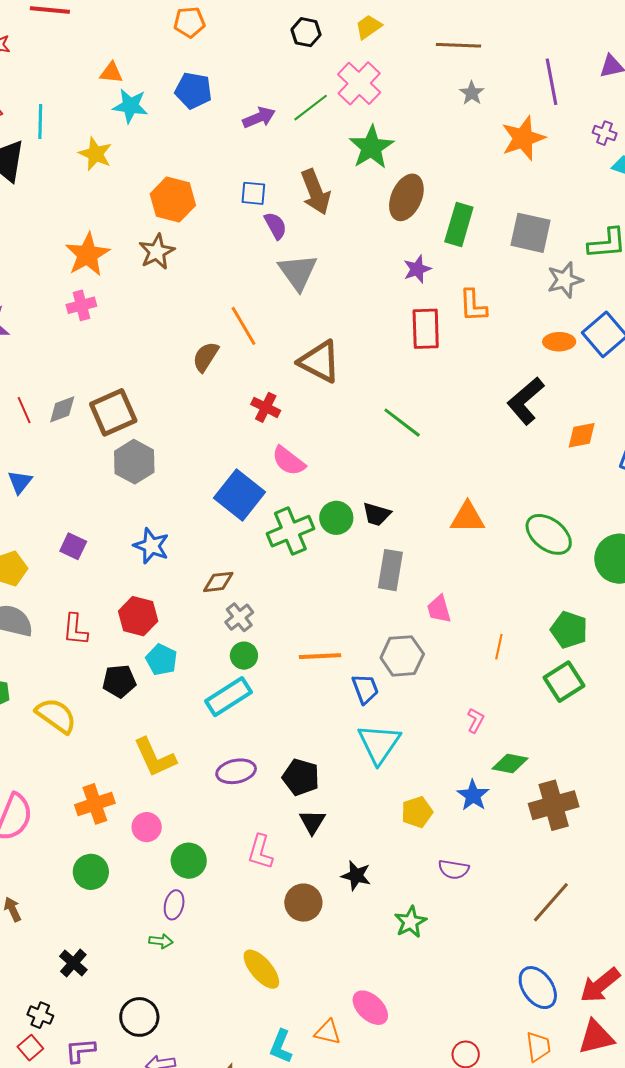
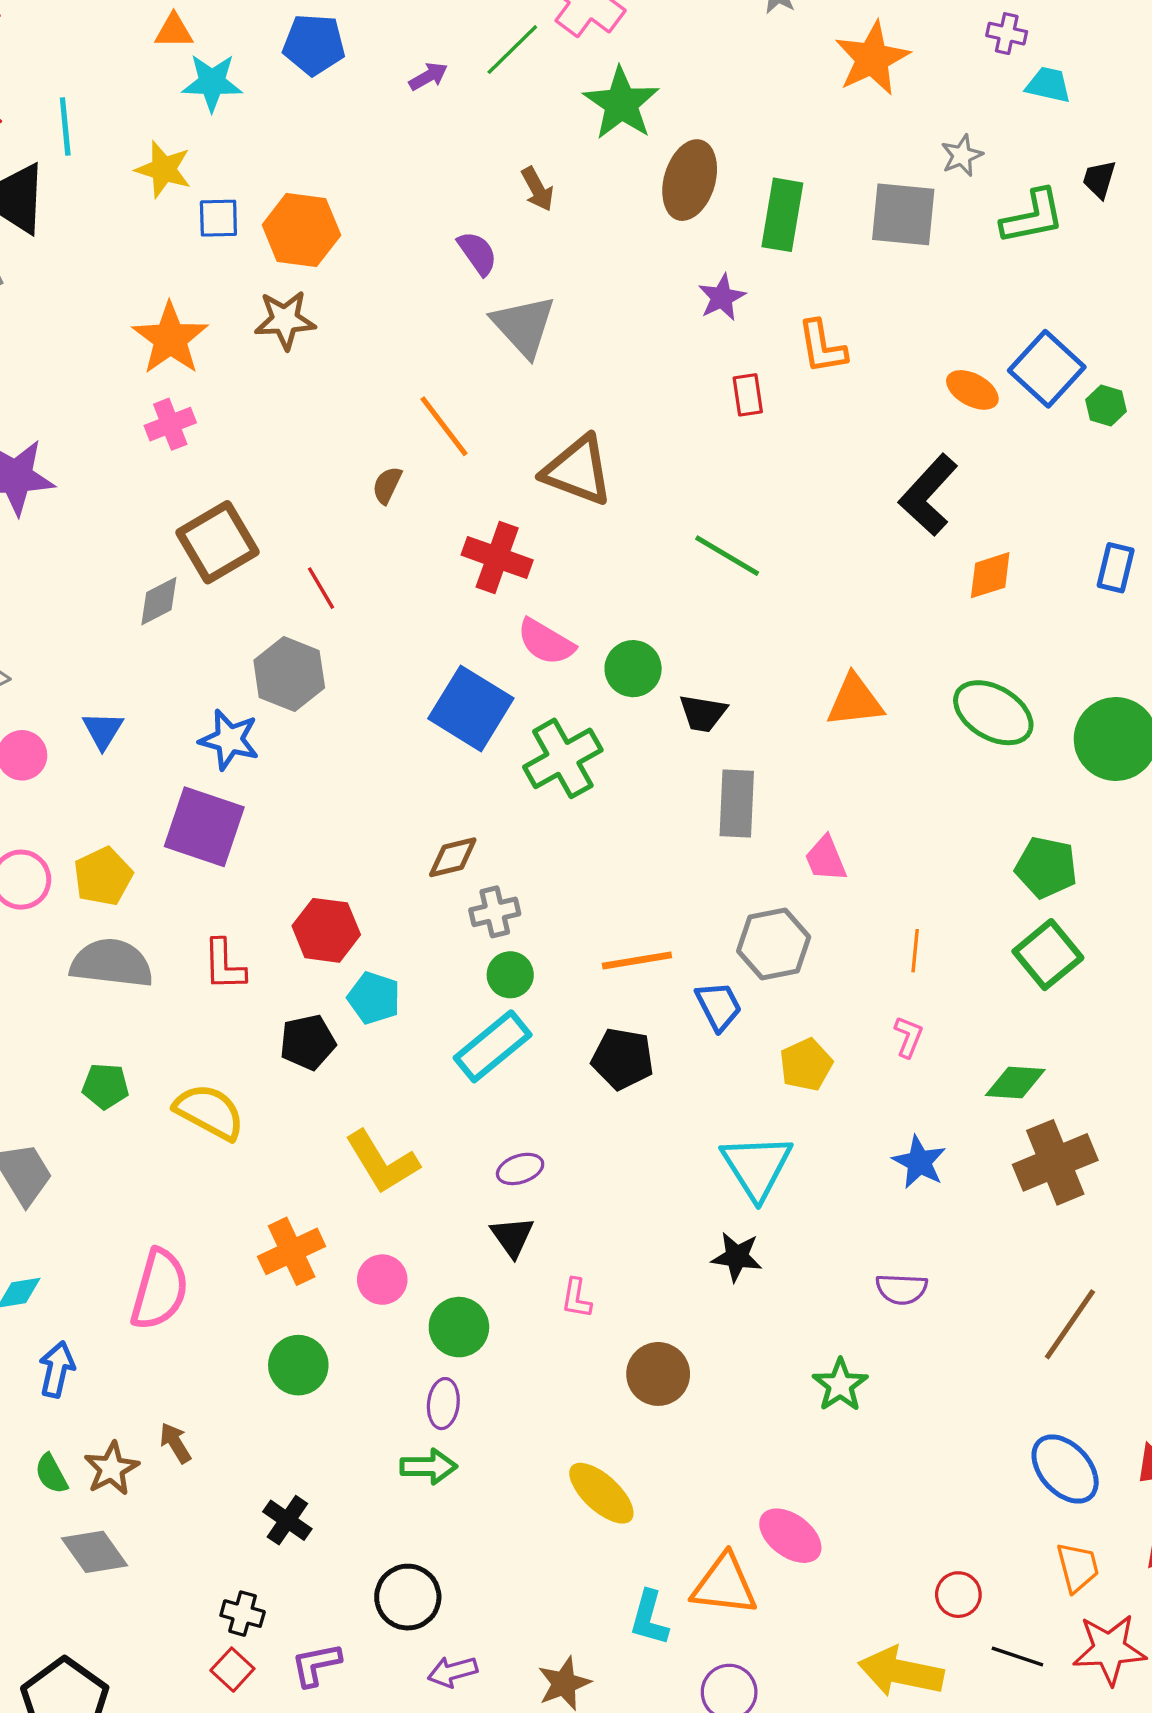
purple arrow: (259, 117) -> (428, 76), size x0.7
brown arrow: (316, 192) -> (537, 189), size x0.6
blue square: (253, 193) -> (218, 218), moved
brown star: (157, 252) -> (285, 320), turned 30
gray star: (565, 280) -> (962, 155), moved, size x0.7
red rectangle: (426, 329) -> (748, 395), size x0.6
orange ellipse: (559, 342) -> (972, 390), turned 36
brown semicircle: (206, 357) -> (387, 485), size x0.7
red cross: (266, 407) -> (497, 557), size x1.4
red line: (24, 410) -> (321, 588), moved
brown square: (113, 412) -> (218, 542), moved
orange diamond: (582, 435) -> (990, 575), moved
green circle: (336, 518) -> (633, 669), moved
purple square: (73, 546) -> (204, 827), size x1.8
blue star: (151, 546) -> (229, 740), moved
gray cross: (239, 617) -> (495, 912), turned 32
orange line: (499, 647) -> (915, 951), moved
cyan triangle: (379, 744) -> (757, 1167), moved
green diamond: (510, 764) -> (1015, 1082), moved
purple ellipse: (236, 771) -> (520, 1169), size x0.7
black pentagon: (301, 777) -> (623, 1059), moved
yellow pentagon: (417, 812) -> (806, 1065), moved
black triangle: (312, 822) -> (512, 1237), moved
pink L-shape: (260, 852) -> (576, 1298), size x0.7
black star: (356, 876) -> (737, 1257), moved
green arrow: (161, 941) -> (429, 1467), size x1.4
orange triangle: (328, 1032) -> (724, 1585), size x1.5

